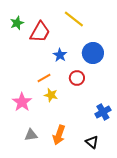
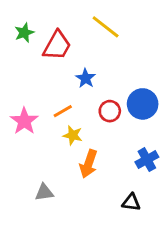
blue circle: (93, 53) -> (143, 104), moved
pink star: (22, 102) -> (24, 121), moved
orange arrow: (59, 135) -> (88, 164), moved
black triangle: (92, 142) -> (131, 202), turned -32

